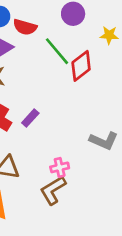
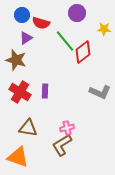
purple rectangle: (30, 118) -> (45, 91), turned -40
gray L-shape: (104, 141) -> (100, 92), moved

